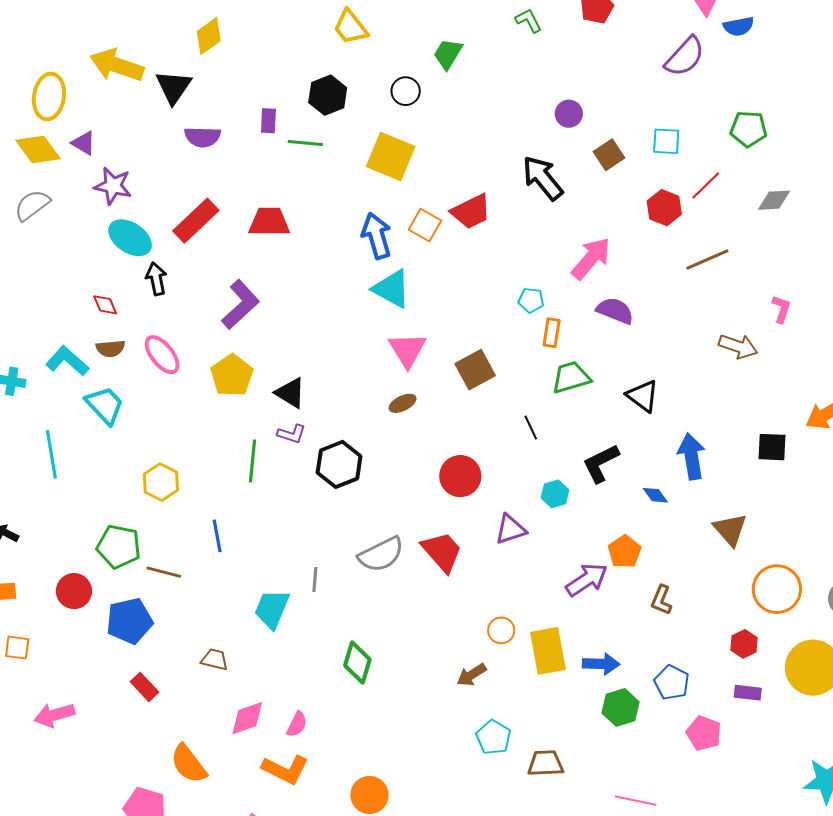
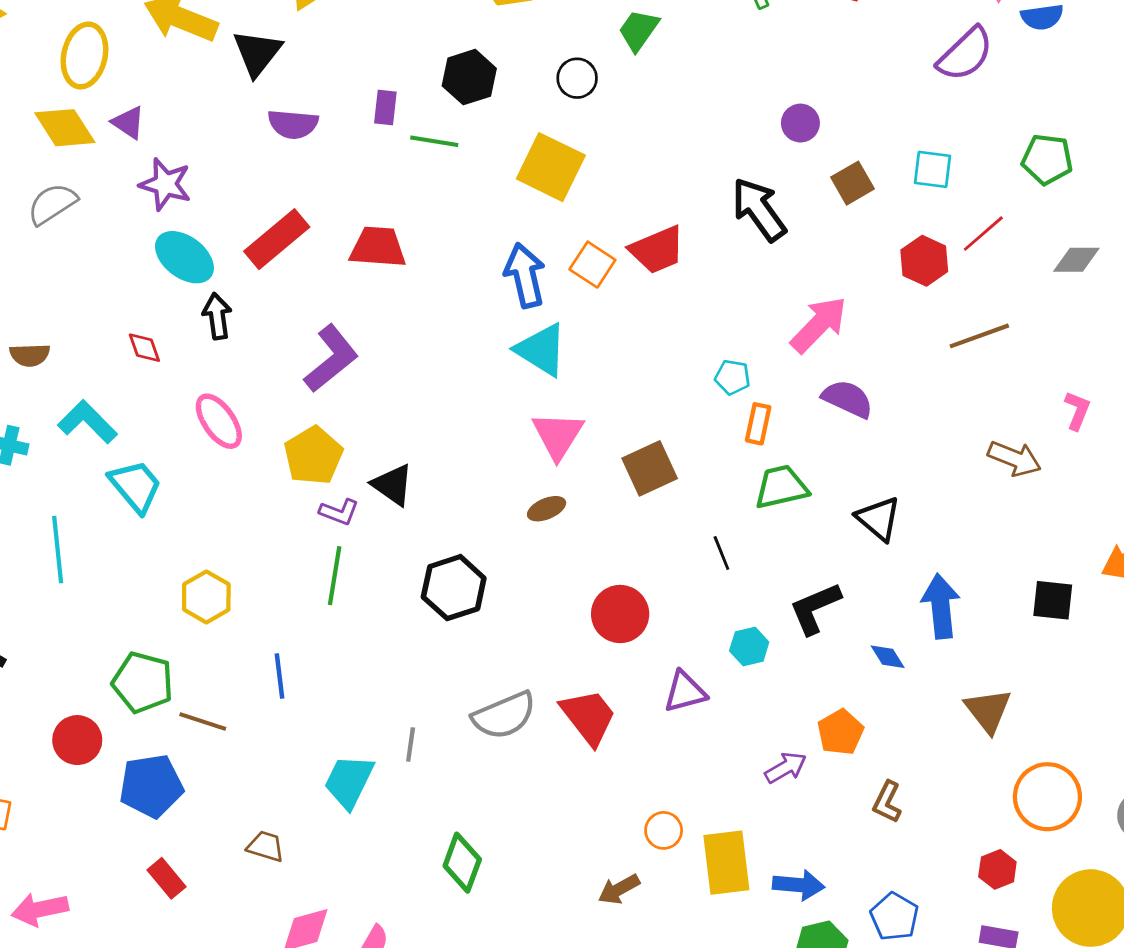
brown semicircle: (110, 349) -> (30, 355), moved
purple L-shape: (292, 434) -> (339, 512), moved
purple arrow: (587, 580) -> (786, 768), size x0.7

